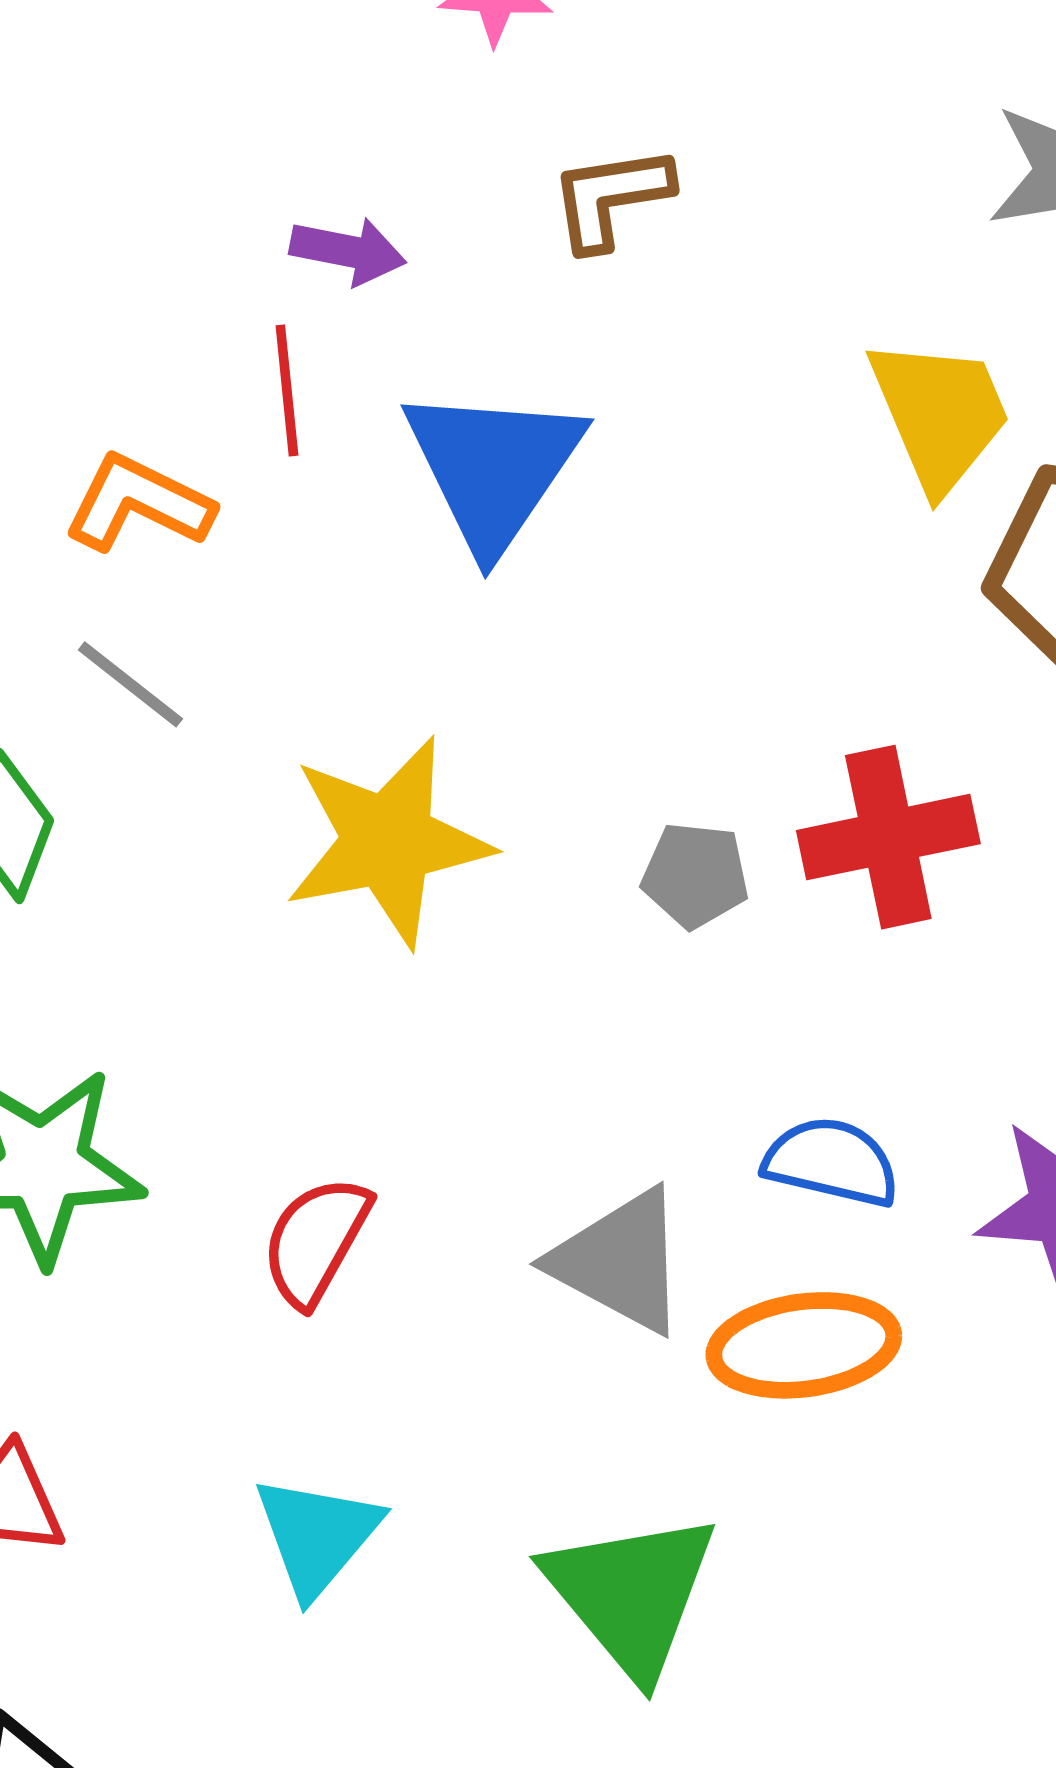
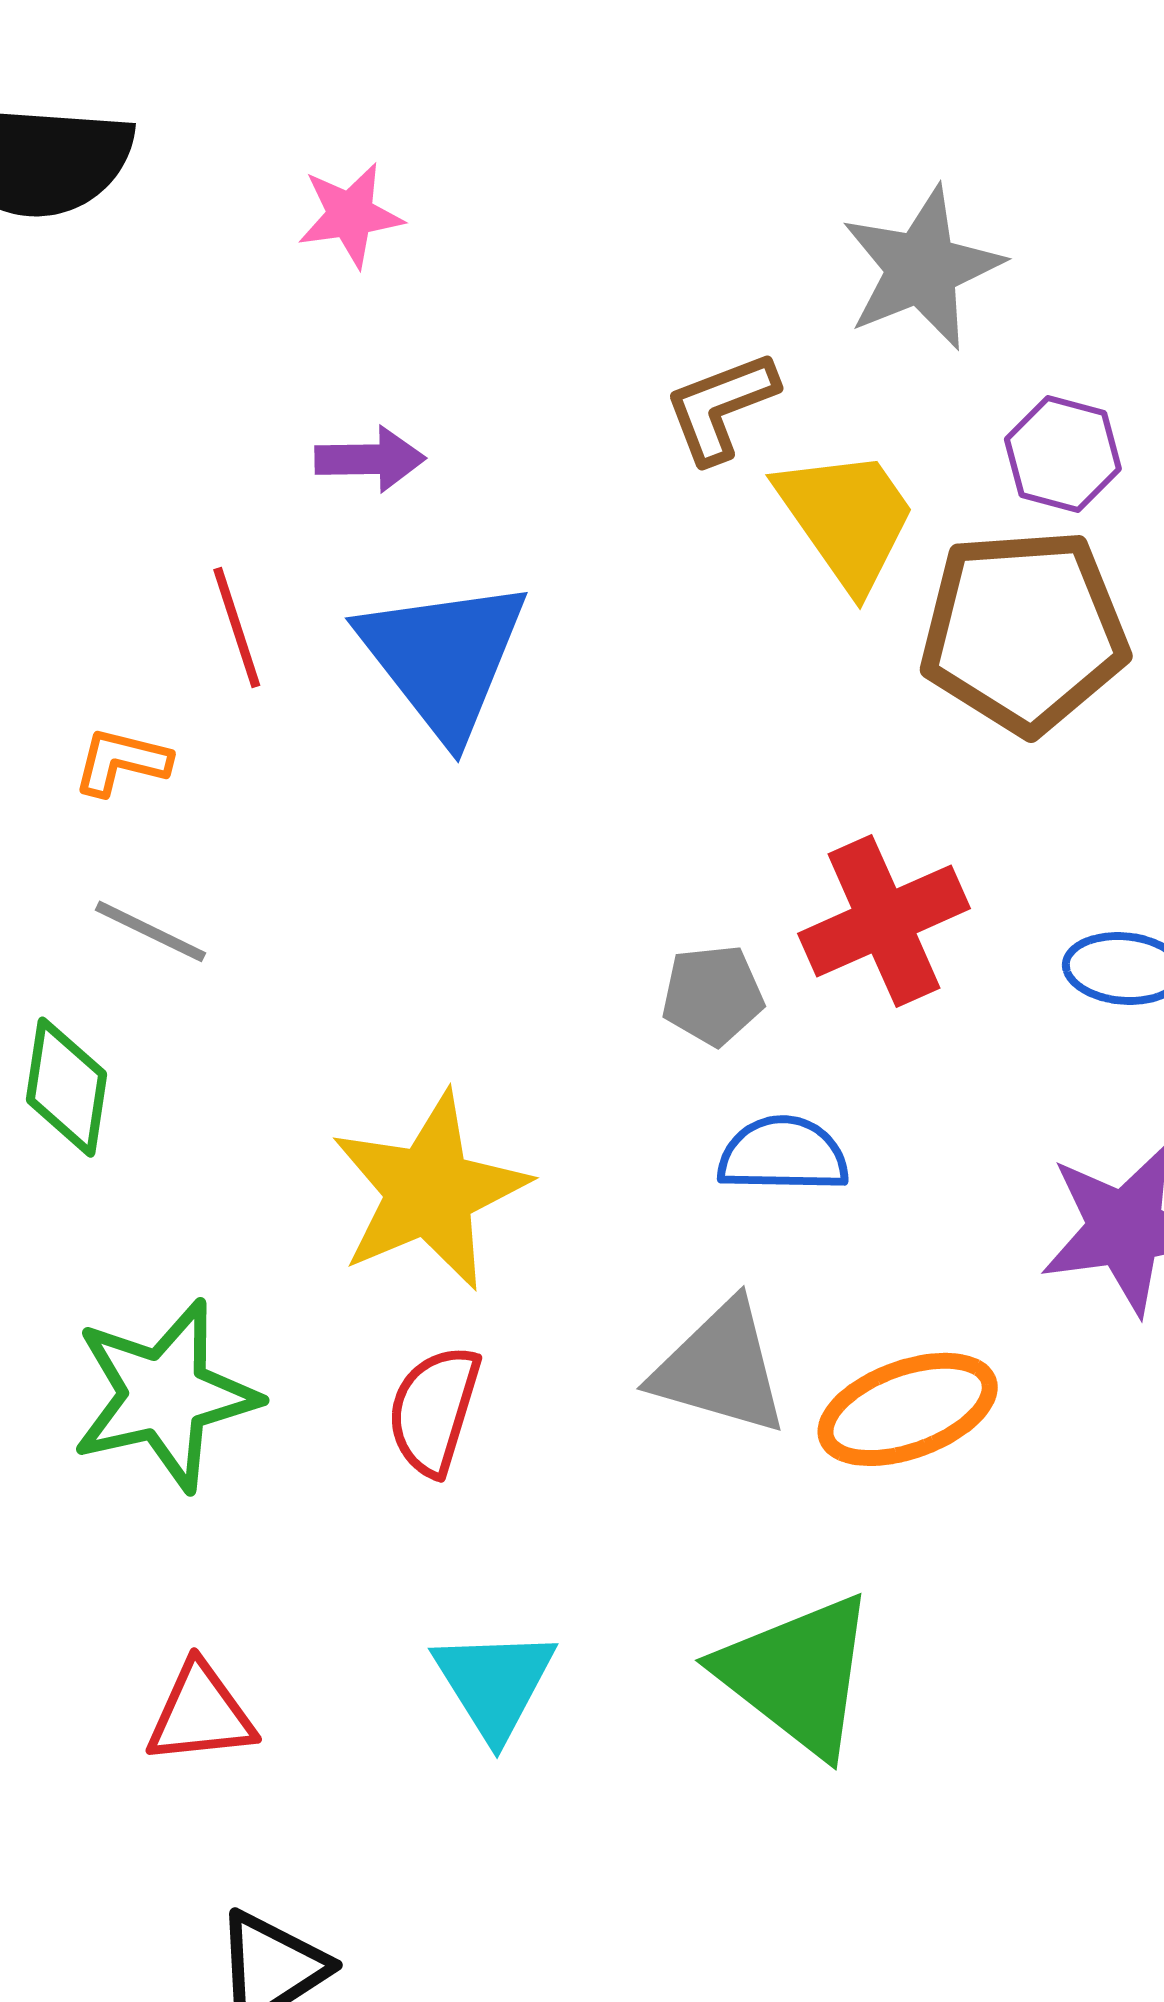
brown L-shape: (611, 197) -> (721, 407), moved
purple arrow: (348, 251) -> (370, 459), moved
orange L-shape: (138, 503) -> (122, 762), size x0.7
yellow star: (388, 841) -> (430, 1191), moved
blue semicircle: (831, 1162) -> (783, 1155), moved

